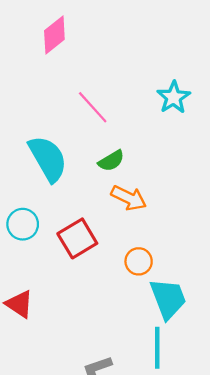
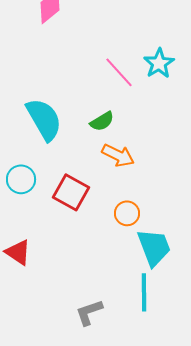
pink line: (93, 107) -> (119, 72), moved
red square: (77, 238) -> (71, 192), turned -30

